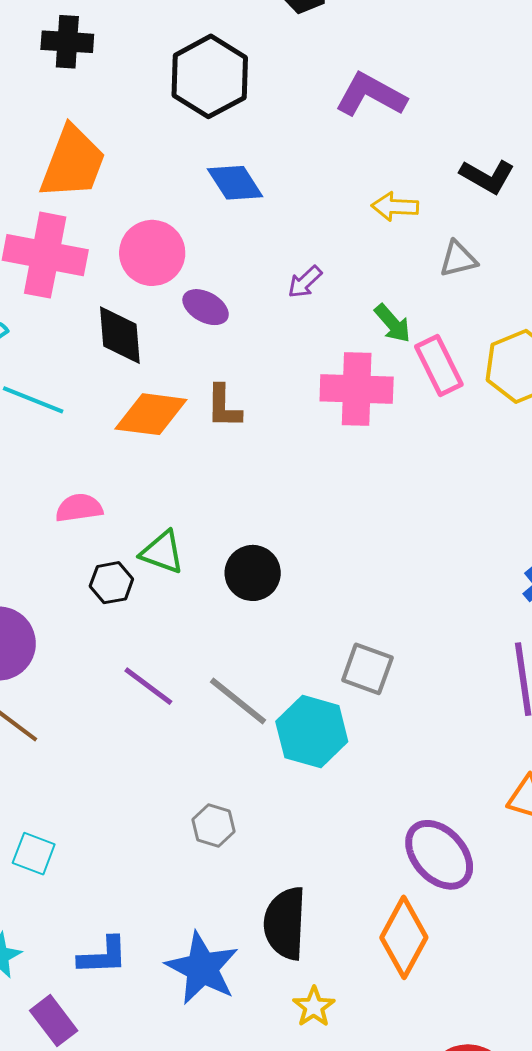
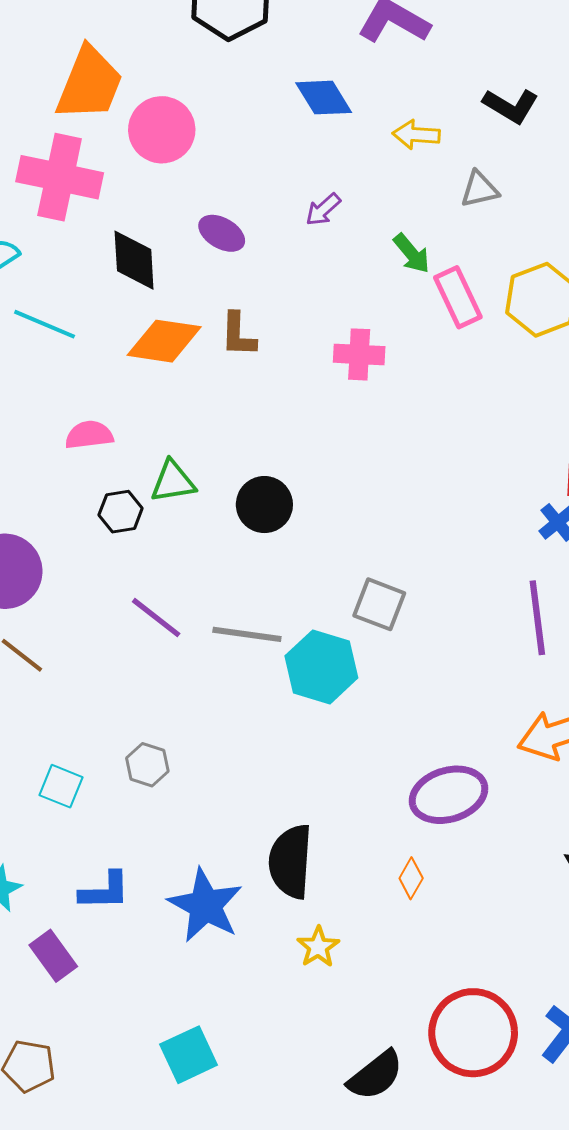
blue diamond: (235, 183) -> (324, 98), moved
pink circle: (152, 253) -> (162, 130), moved
pink cross: (357, 389) -> (359, 354), moved, size x0.7
green triangle: (162, 552) -> (173, 482), turned -30
gray line: (238, 701) -> (247, 634), turned -32
gray hexagon: (214, 825) -> (147, 765), moved
cyan square: (34, 854) -> (61, 786), moved
purple ellipse: (439, 855) -> (448, 795), turned -66
orange diamond: (404, 937) -> (411, 878), size x0.5

